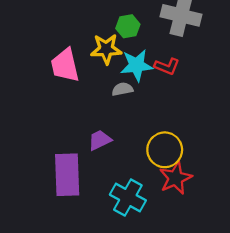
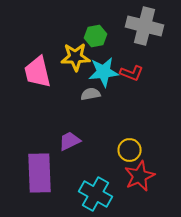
yellow circle: (165, 150) -> (130, 150), size x0.7

